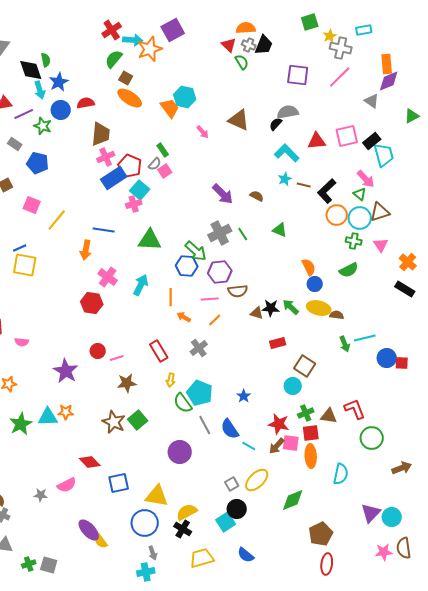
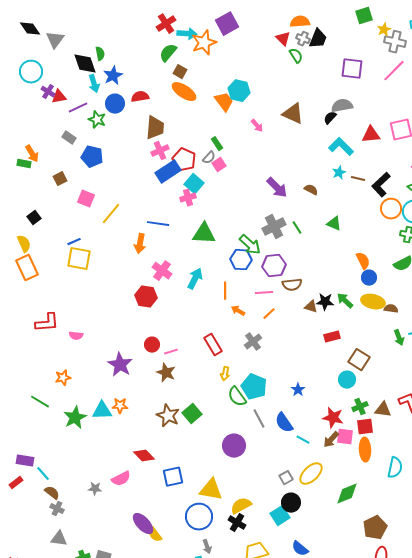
brown star: (127, 383) -> (166, 373), moved, turned 30

